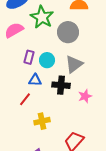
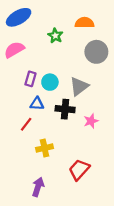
green star: (42, 17) -> (55, 36), moved, size x0.6
gray circle: (68, 32) -> (96, 52), moved

